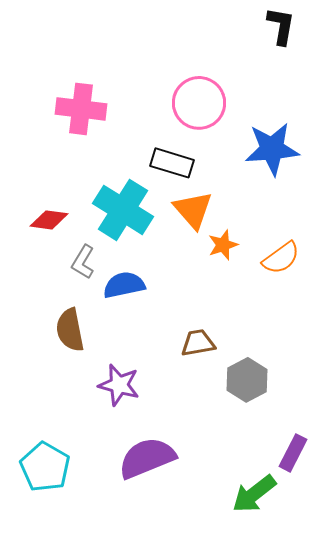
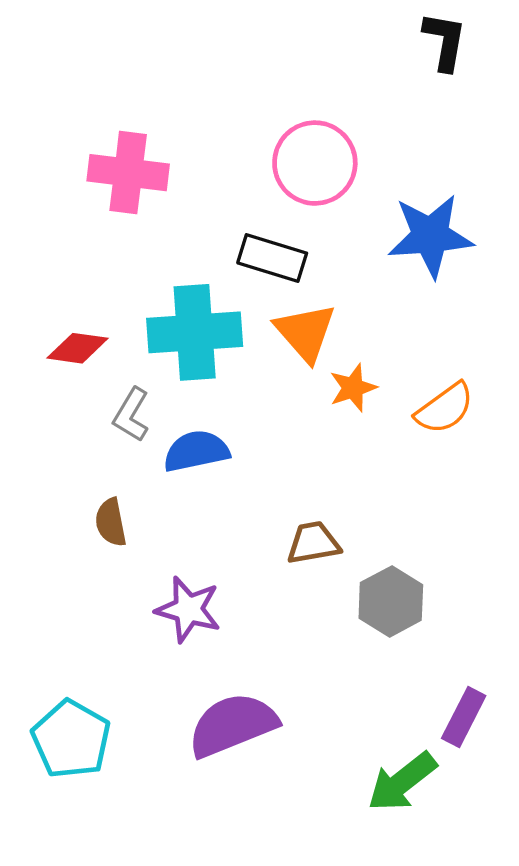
cyan cross: (123, 210) -> (195, 332), turned -36
brown semicircle: (70, 330) -> (111, 522), size x0.7

